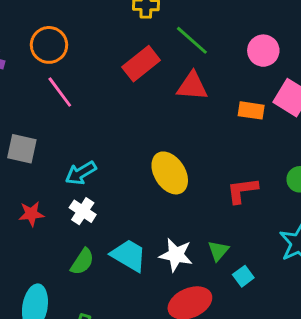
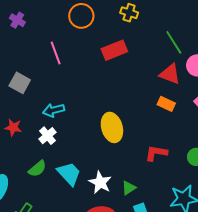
green line: (192, 40) -> (174, 42), moved
orange circle: (49, 45) -> (81, 16), moved
red triangle: (192, 86) -> (170, 74), moved
orange rectangle: (251, 110) -> (166, 104), moved

